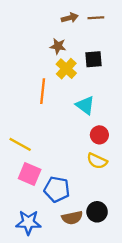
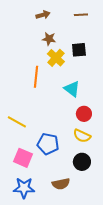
brown arrow: (70, 18) -> (43, 15), moved
pink square: (30, 174) -> (23, 158), moved
blue pentagon: (57, 189) -> (48, 144), moved
black circle: (97, 212) -> (82, 162), moved

